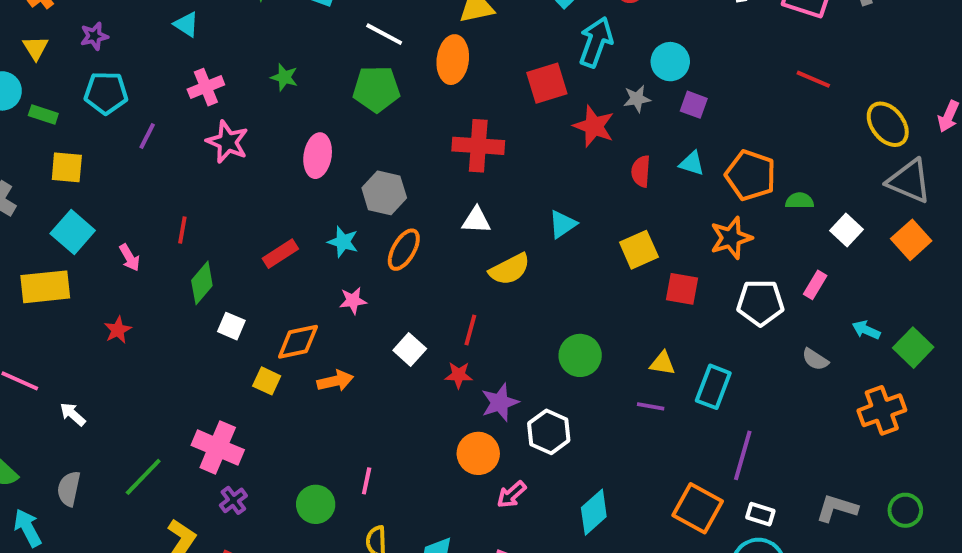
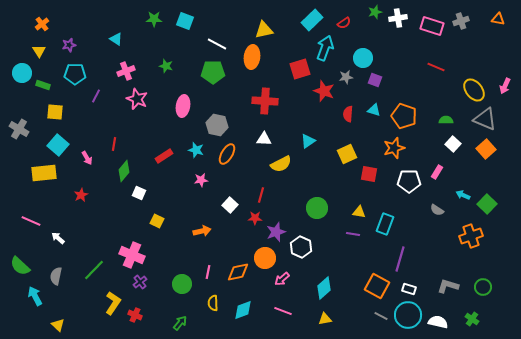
green semicircle: (800, 201) -> (446, 120), moved
orange diamond: (298, 342) -> (238, 272), moved
orange arrow: (335, 381) -> (202, 231), moved

